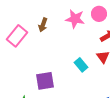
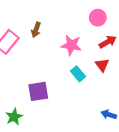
pink star: (75, 19) -> (71, 45), moved

